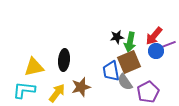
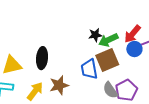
green arrow: (130, 42) -> (108, 40), turned 54
gray semicircle: (125, 82) -> (110, 90), moved

